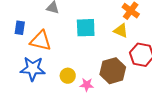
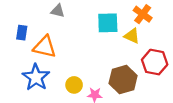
cyan square: (86, 28) -> (108, 23), moved
blue star: (33, 69) -> (36, 77), turned 30

